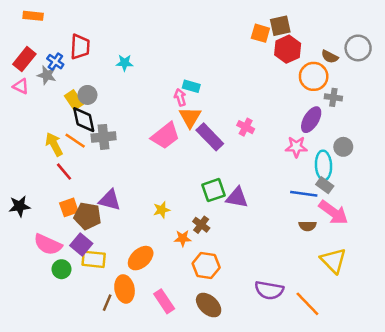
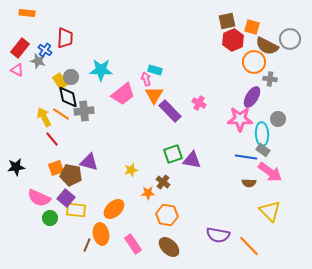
orange square: (260, 33) -> (252, 27), moved
brown semicircle: (330, 57) -> (267, 46), size x1.6
cyan star: (125, 63) -> (101, 70), moved, size x1.6
pink trapezoid: (165, 136) -> (123, 94), moved
pink star: (296, 147) -> (240, 119), size x1.4

